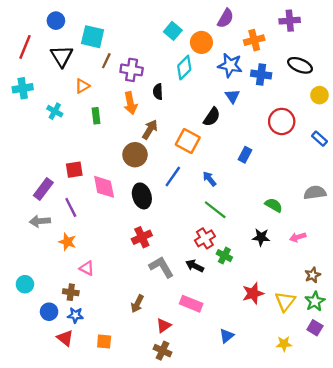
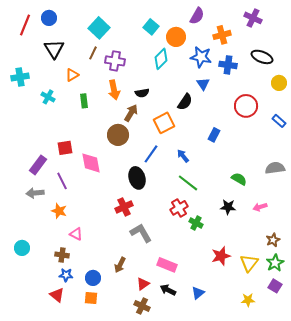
purple cross: (290, 21) -> (253, 18), turned 30
cyan square: (93, 37) -> (99, 28), moved, turned 30
red line: (25, 47) -> (25, 25), moved
black semicircle: (158, 92) -> (142, 93), moved, turned -96
orange square: (188, 141) -> (164, 123), turned 35
black ellipse: (142, 196) -> (137, 178), moved
black arrow: (195, 266) -> (168, 290), moved
blue circle: (49, 312) -> (93, 278), moved

